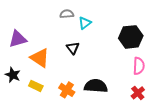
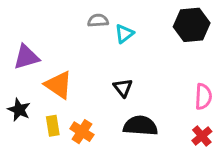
black hexagon: (131, 37) -> (192, 25), moved
black triangle: (73, 48) -> (123, 88), moved
yellow rectangle: (36, 86) -> (53, 126), turned 56
orange cross: (67, 90) -> (82, 132), moved

